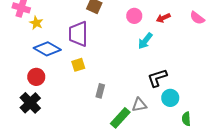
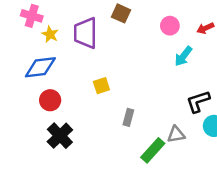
purple trapezoid: (78, 34) -> (86, 33), moved
blue diamond: (47, 49) -> (40, 67), moved, turned -36
black cross: (30, 103) -> (60, 136), moved

